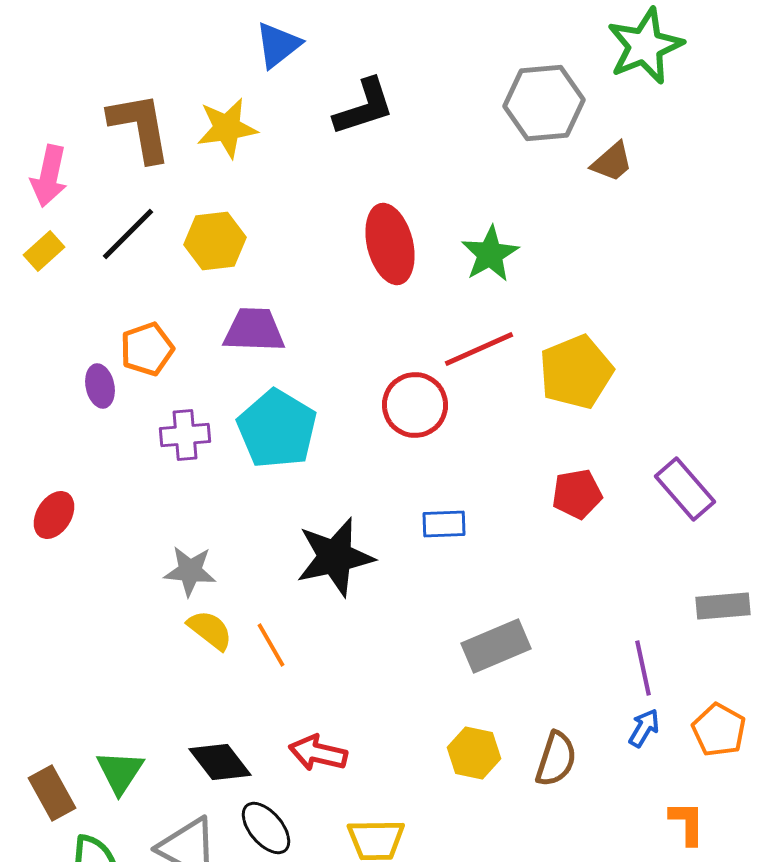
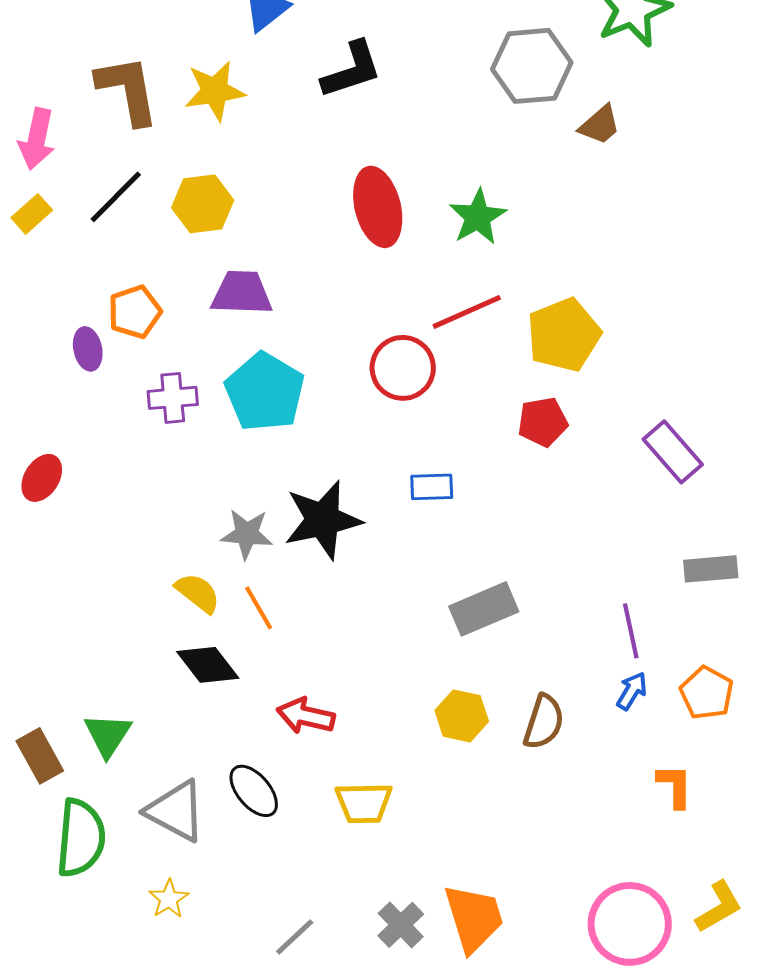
red pentagon: (577, 494) -> (543, 422), moved
gray star: (190, 571) -> (247, 534), moved
black diamond: (220, 762) -> (208, 665), moved

